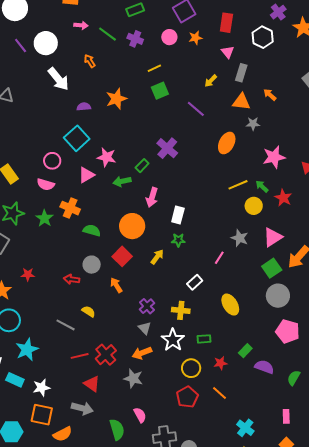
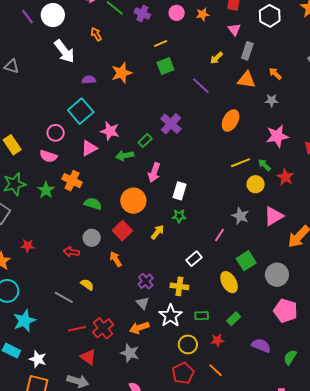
gray star: (253, 124) -> (272, 100), moved
green square: (272, 268) -> (246, 261), moved
green rectangle: (245, 351) -> (234, 319), moved
white star: (42, 388) -> (38, 359), turned 30

